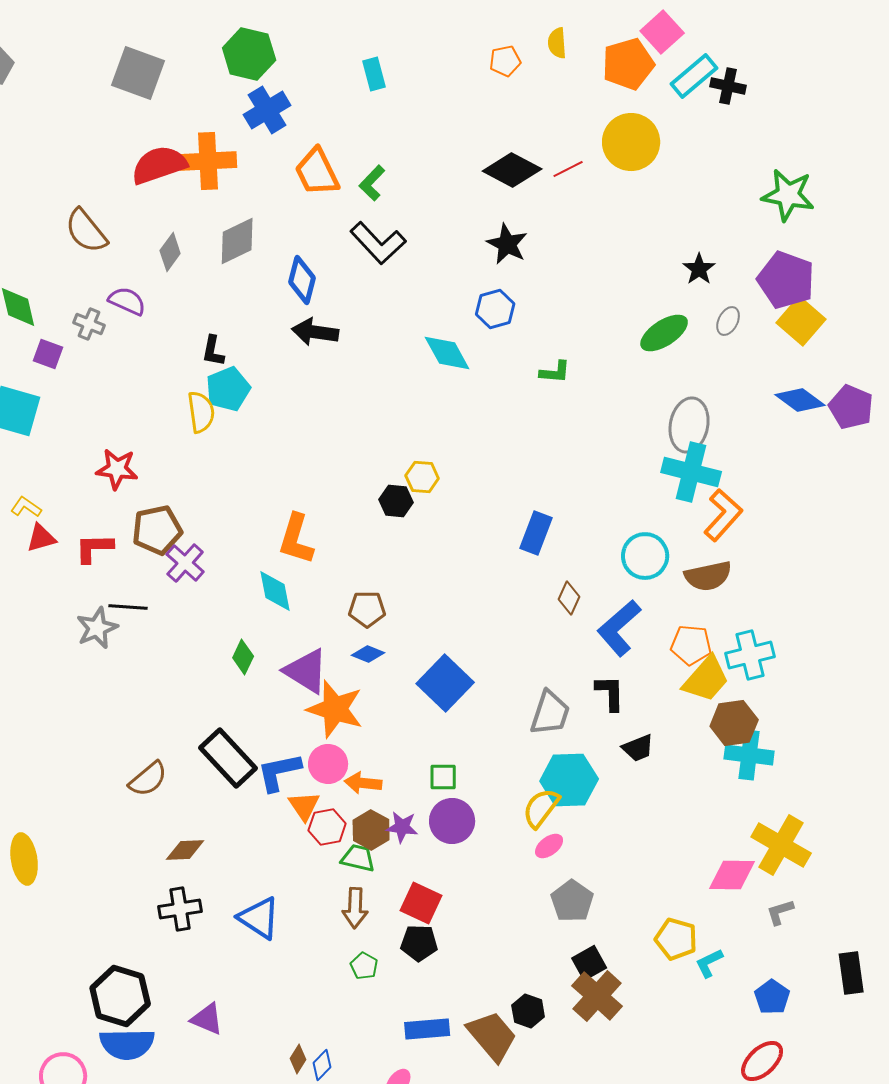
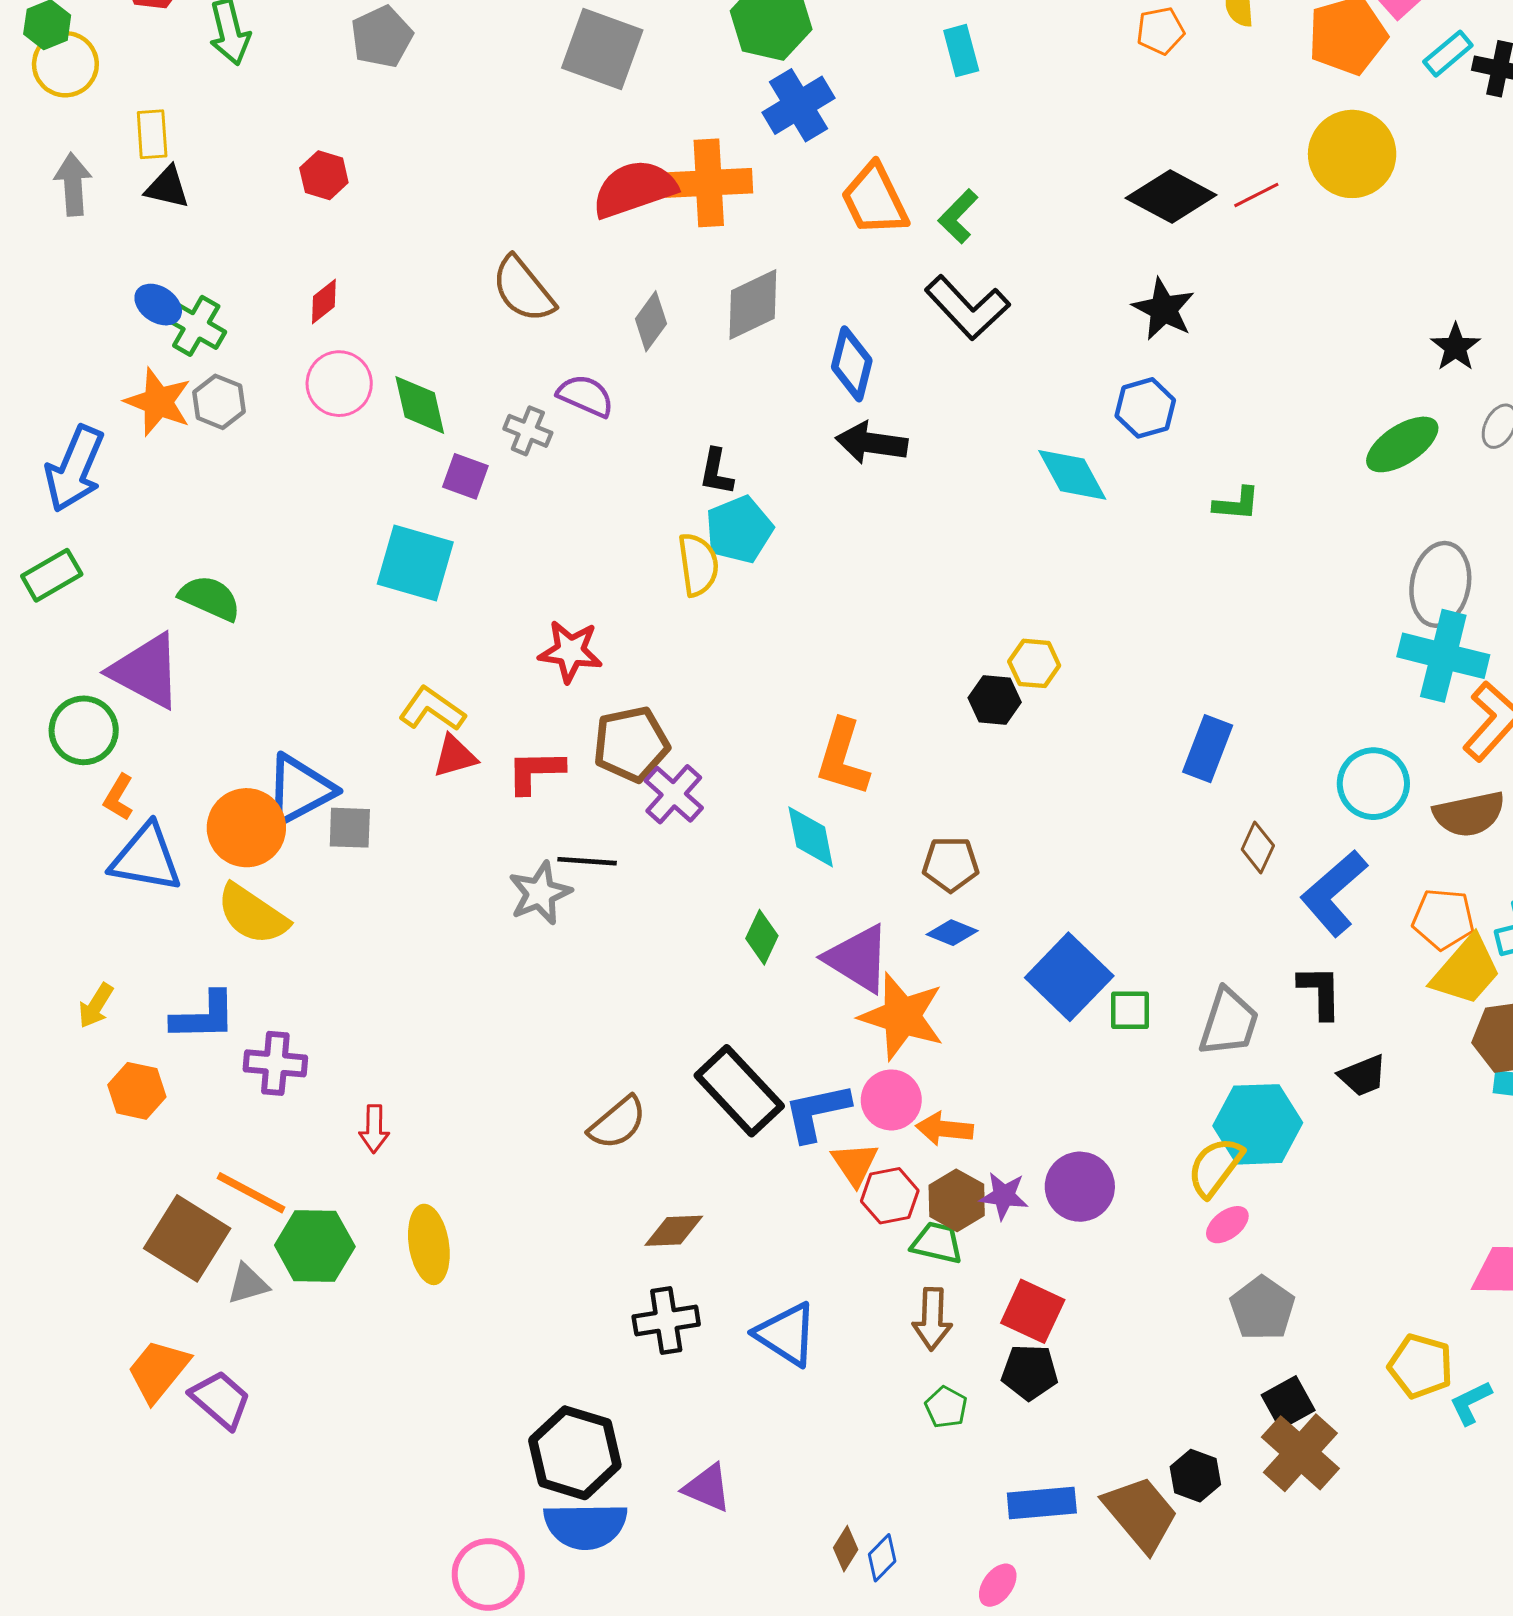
cyan rectangle: (694, 76) -> (1448, 54), size x0.7
yellow L-shape: (26, 507) -> (432, 709), size x1.4
green square: (443, 777) -> (1130, 1010), moved

